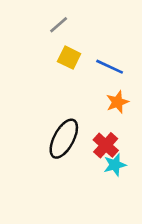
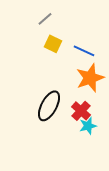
orange star: (117, 102) -> (90, 78), size x1.6

